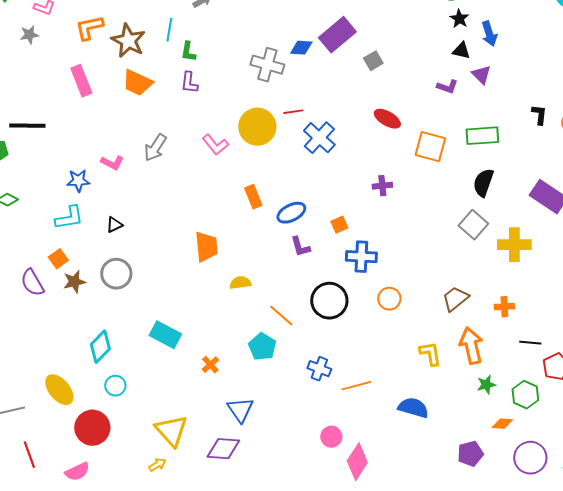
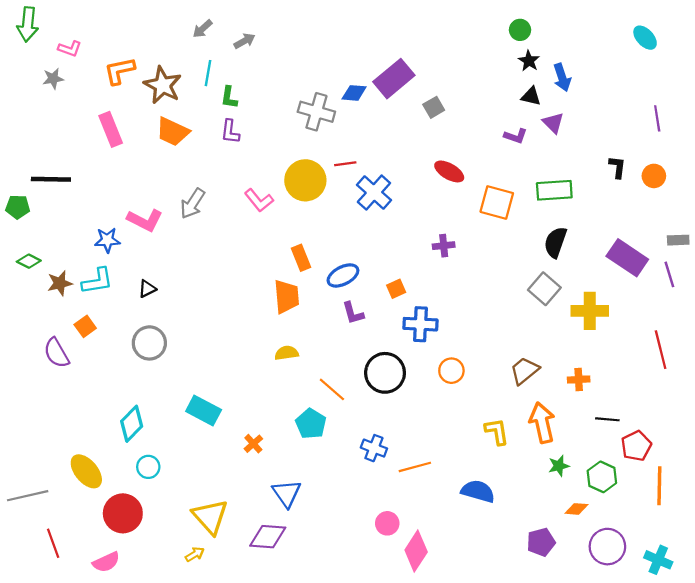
pink L-shape: (112, 163) -> (145, 220), size x1.4
orange trapezoid: (206, 247) -> (287, 297), moved
brown star: (74, 282) -> (60, 283), moved

